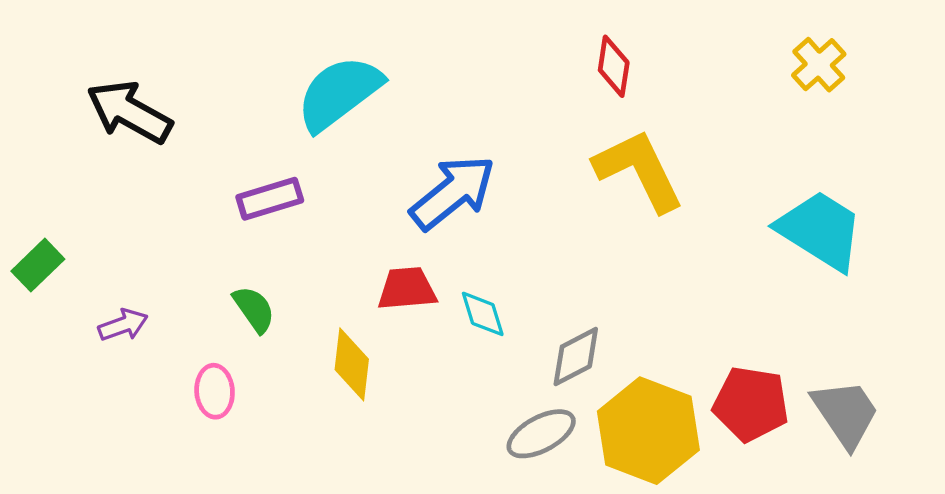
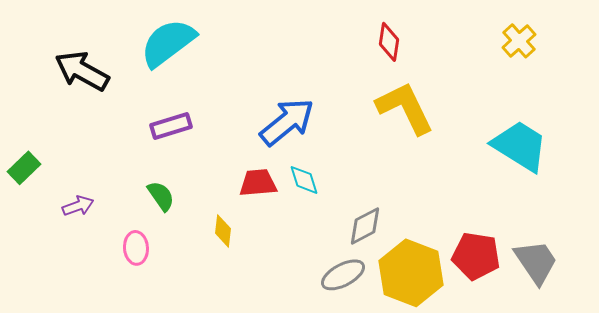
cyan semicircle: (339, 93) -> (168, 43), moved
cyan diamond: (483, 314) -> (304, 180), moved
yellow diamond: (352, 364) -> (223, 231), size x0.7

